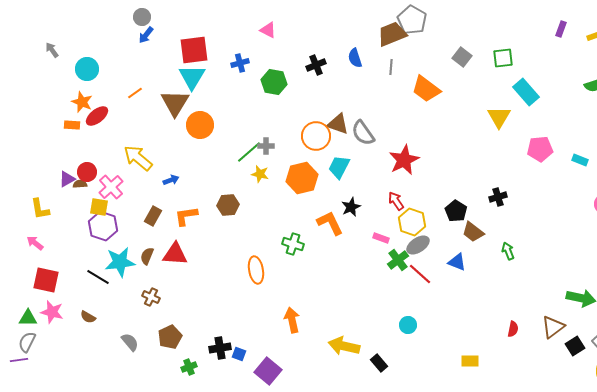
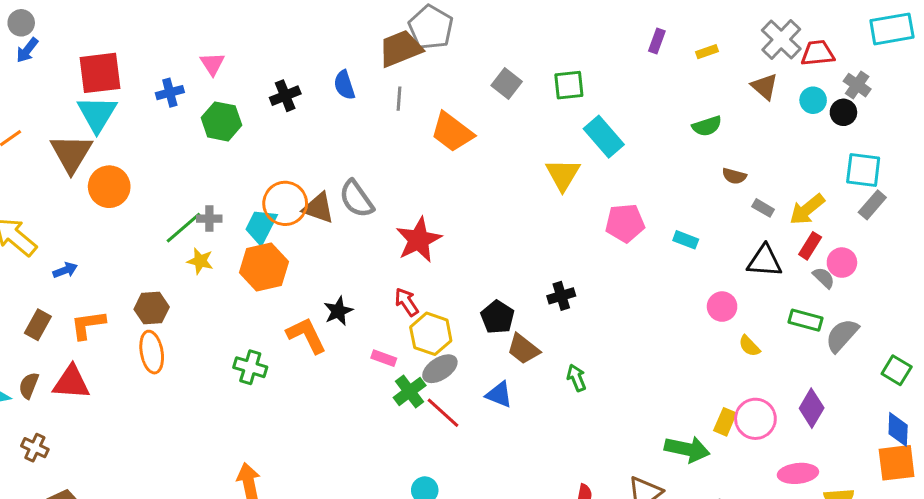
pink triangle: (268, 30) -> (212, 64), moved, turned 30
brown triangle: (338, 124) -> (319, 208), moved
cyan trapezoid: (339, 167) -> (261, 226), moved
orange ellipse: (256, 270) -> (152, 352), moved

